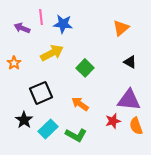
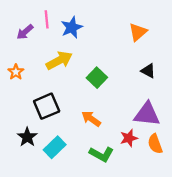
blue star: (63, 24) -> (72, 27), turned -30
purple arrow: (22, 28) -> (25, 32), turned -63
green L-shape: (76, 135) -> (101, 154), moved

